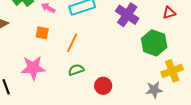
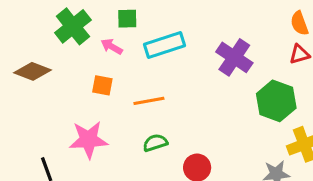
orange line: (72, 43) -> (149, 101), turned 54

